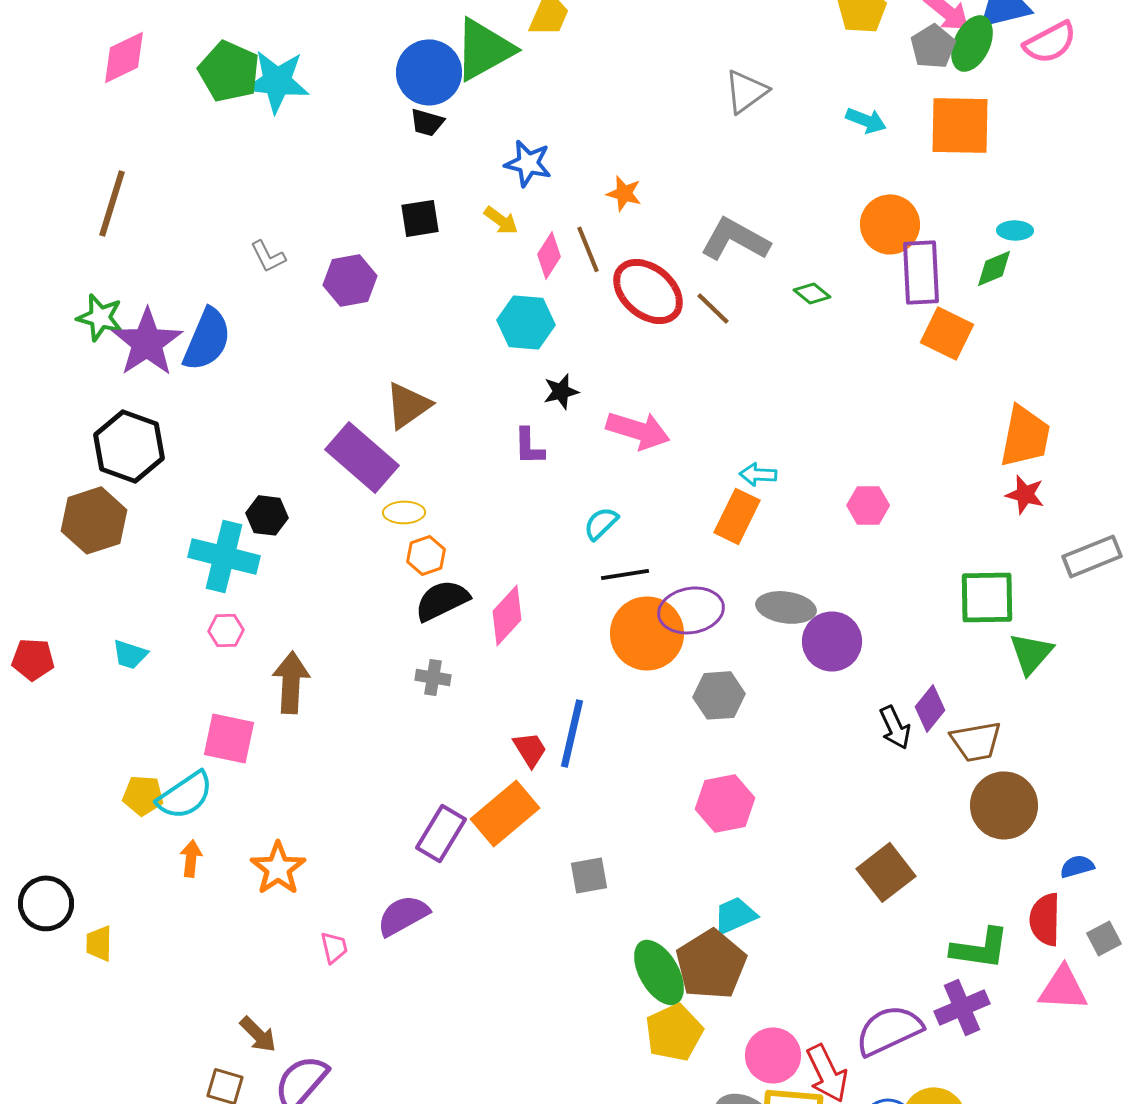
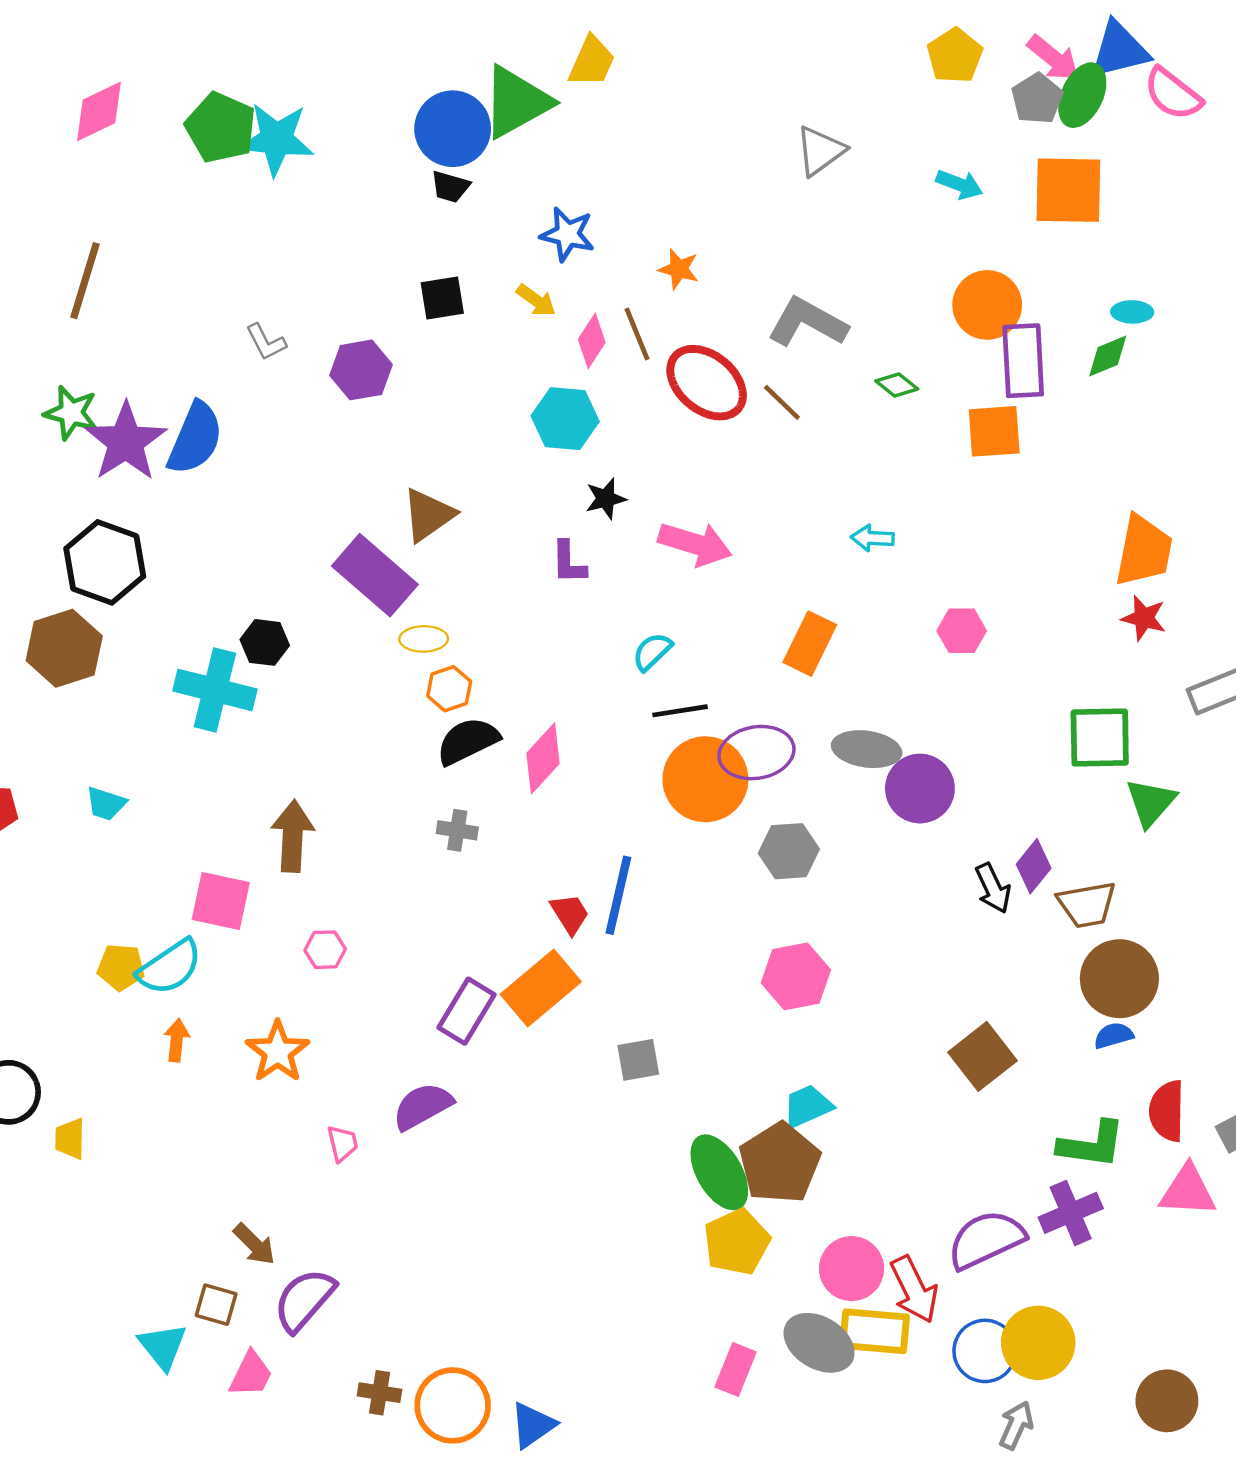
pink semicircle: (1050, 42) -> (1173, 94), turned 66
orange square: (947, 333) -> (994, 431), moved, turned -30
cyan arrow: (758, 474) -> (872, 538), moved
pink hexagon: (226, 630) -> (325, 950), moved
blue semicircle: (1077, 866) -> (1114, 1036), moved

